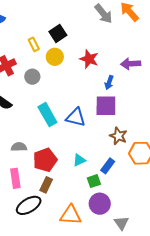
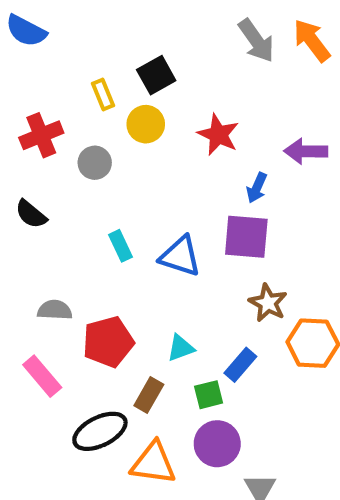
cyan rectangle: (47, 115) -> (121, 246), size x0.6
pink rectangle: (15, 178) -> (42, 376), turned -36
brown rectangle: (46, 185) -> (149, 395), moved
black ellipse: (29, 205) -> (100, 431), moved

